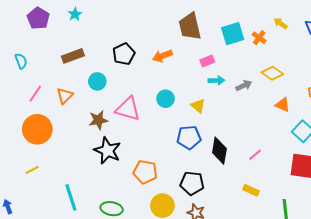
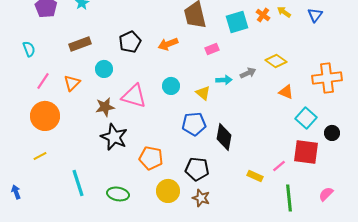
orange cross: (259, 38) -> (263, 15), moved
cyan arrow: (216, 80) -> (224, 80), moved
pink line: (255, 155) -> (279, 166), moved

